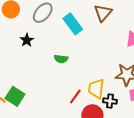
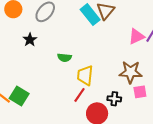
cyan rectangle: (73, 24) -> (90, 15), moved
yellow trapezoid: (96, 89) -> (85, 75), moved

